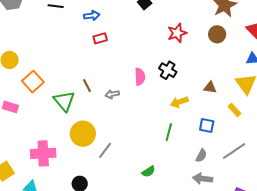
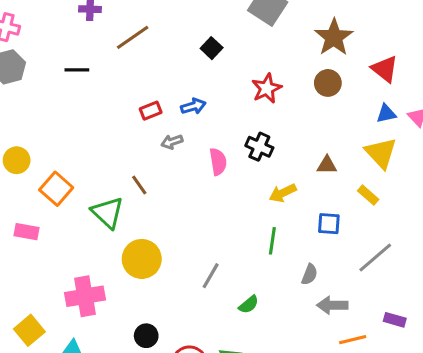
blue arrow: (92, 16) -> (193, 106), moved
gray arrow: (112, 94) -> (172, 142), moved
gray line: (105, 150) -> (211, 276), moved
gray semicircle: (201, 156) -> (310, 274), moved

